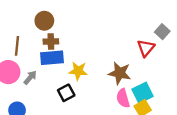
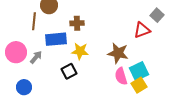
brown cross: (51, 41) -> (77, 23), moved
brown line: (17, 46) -> (34, 21), moved
red triangle: (146, 48) -> (142, 30), turned 30

